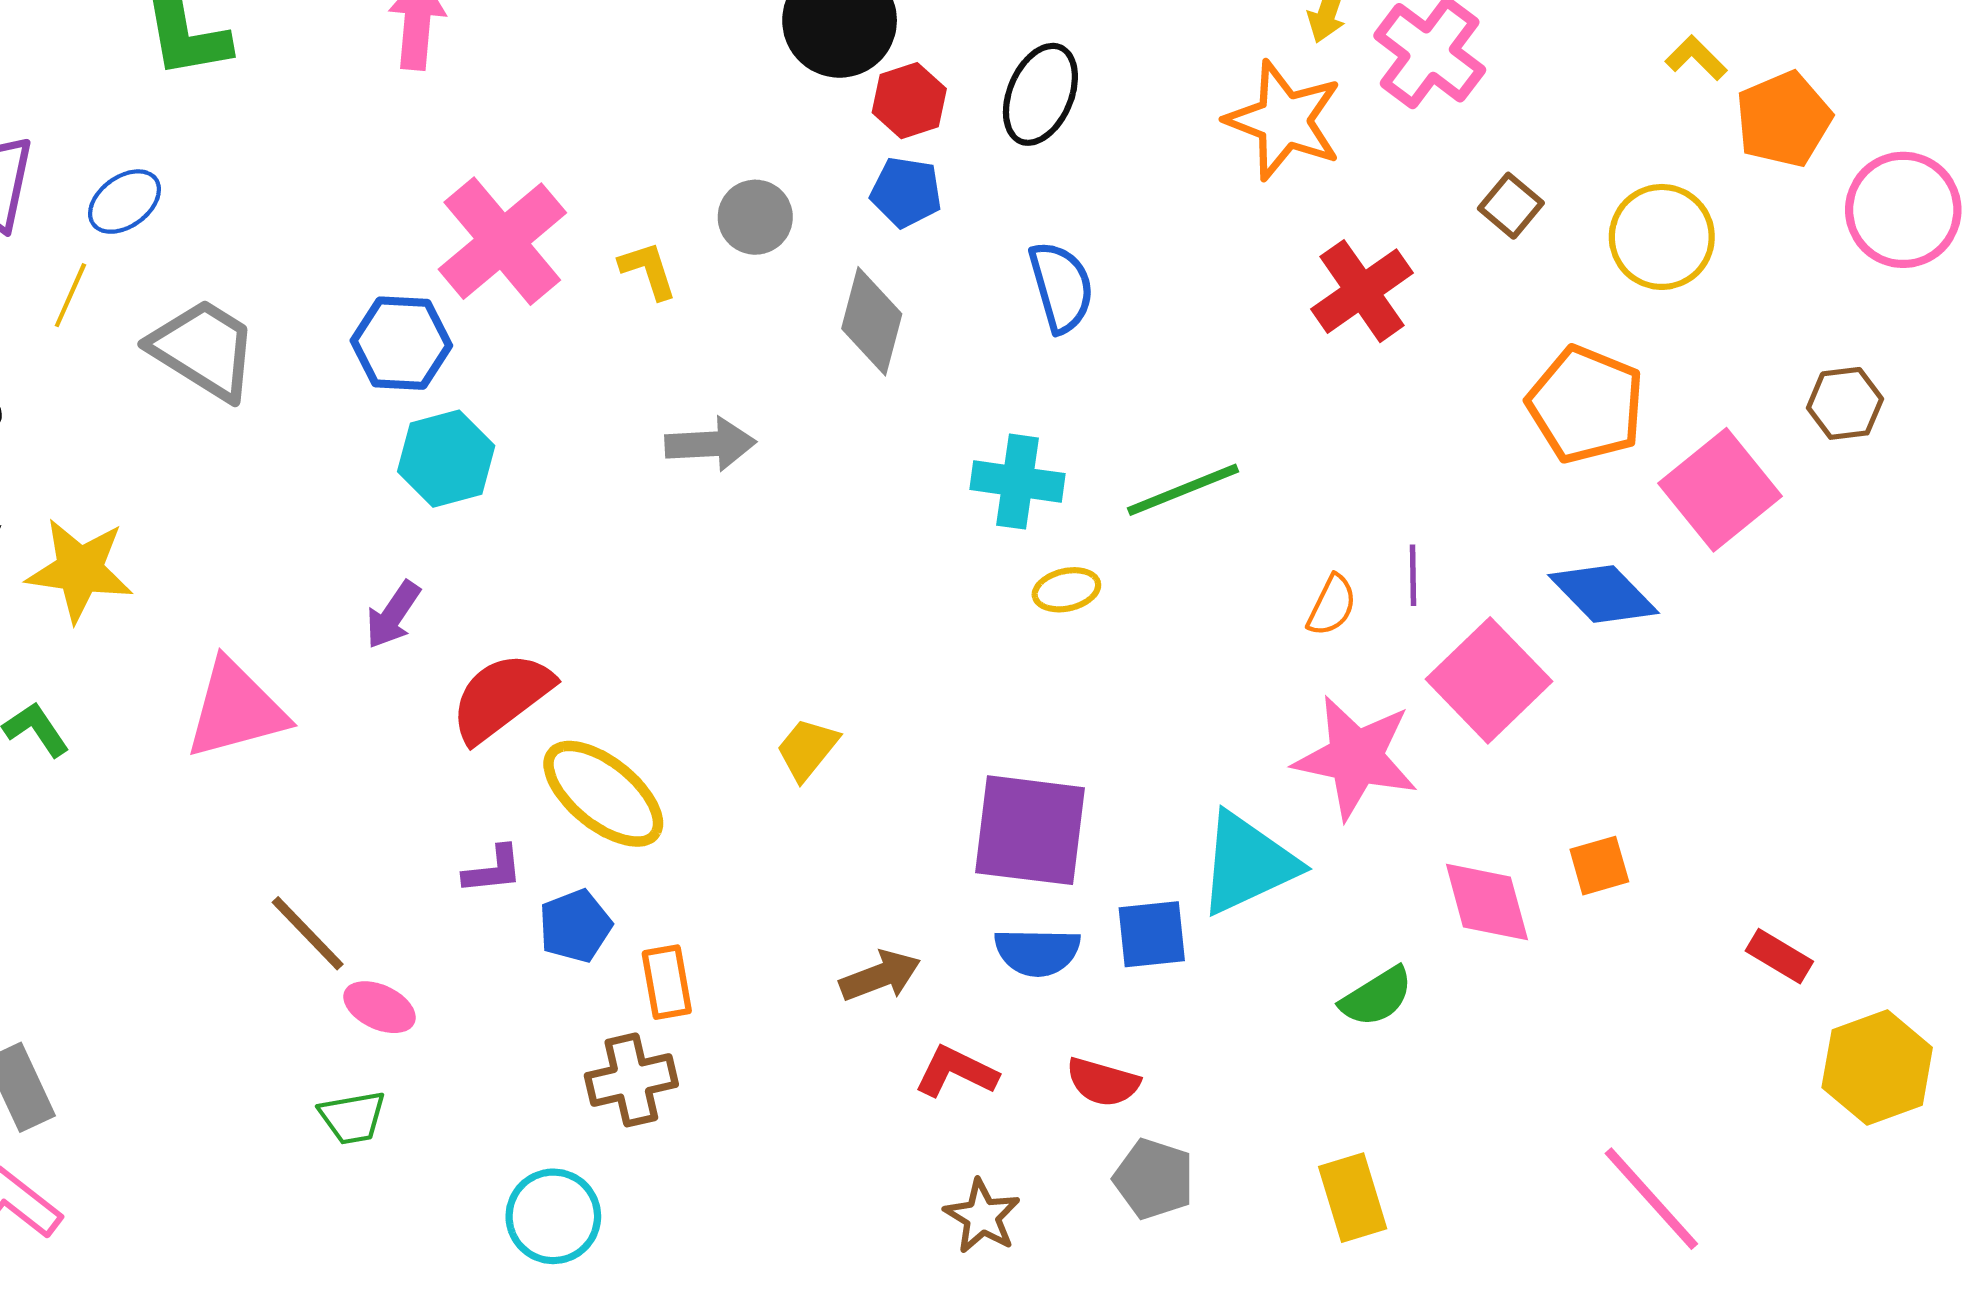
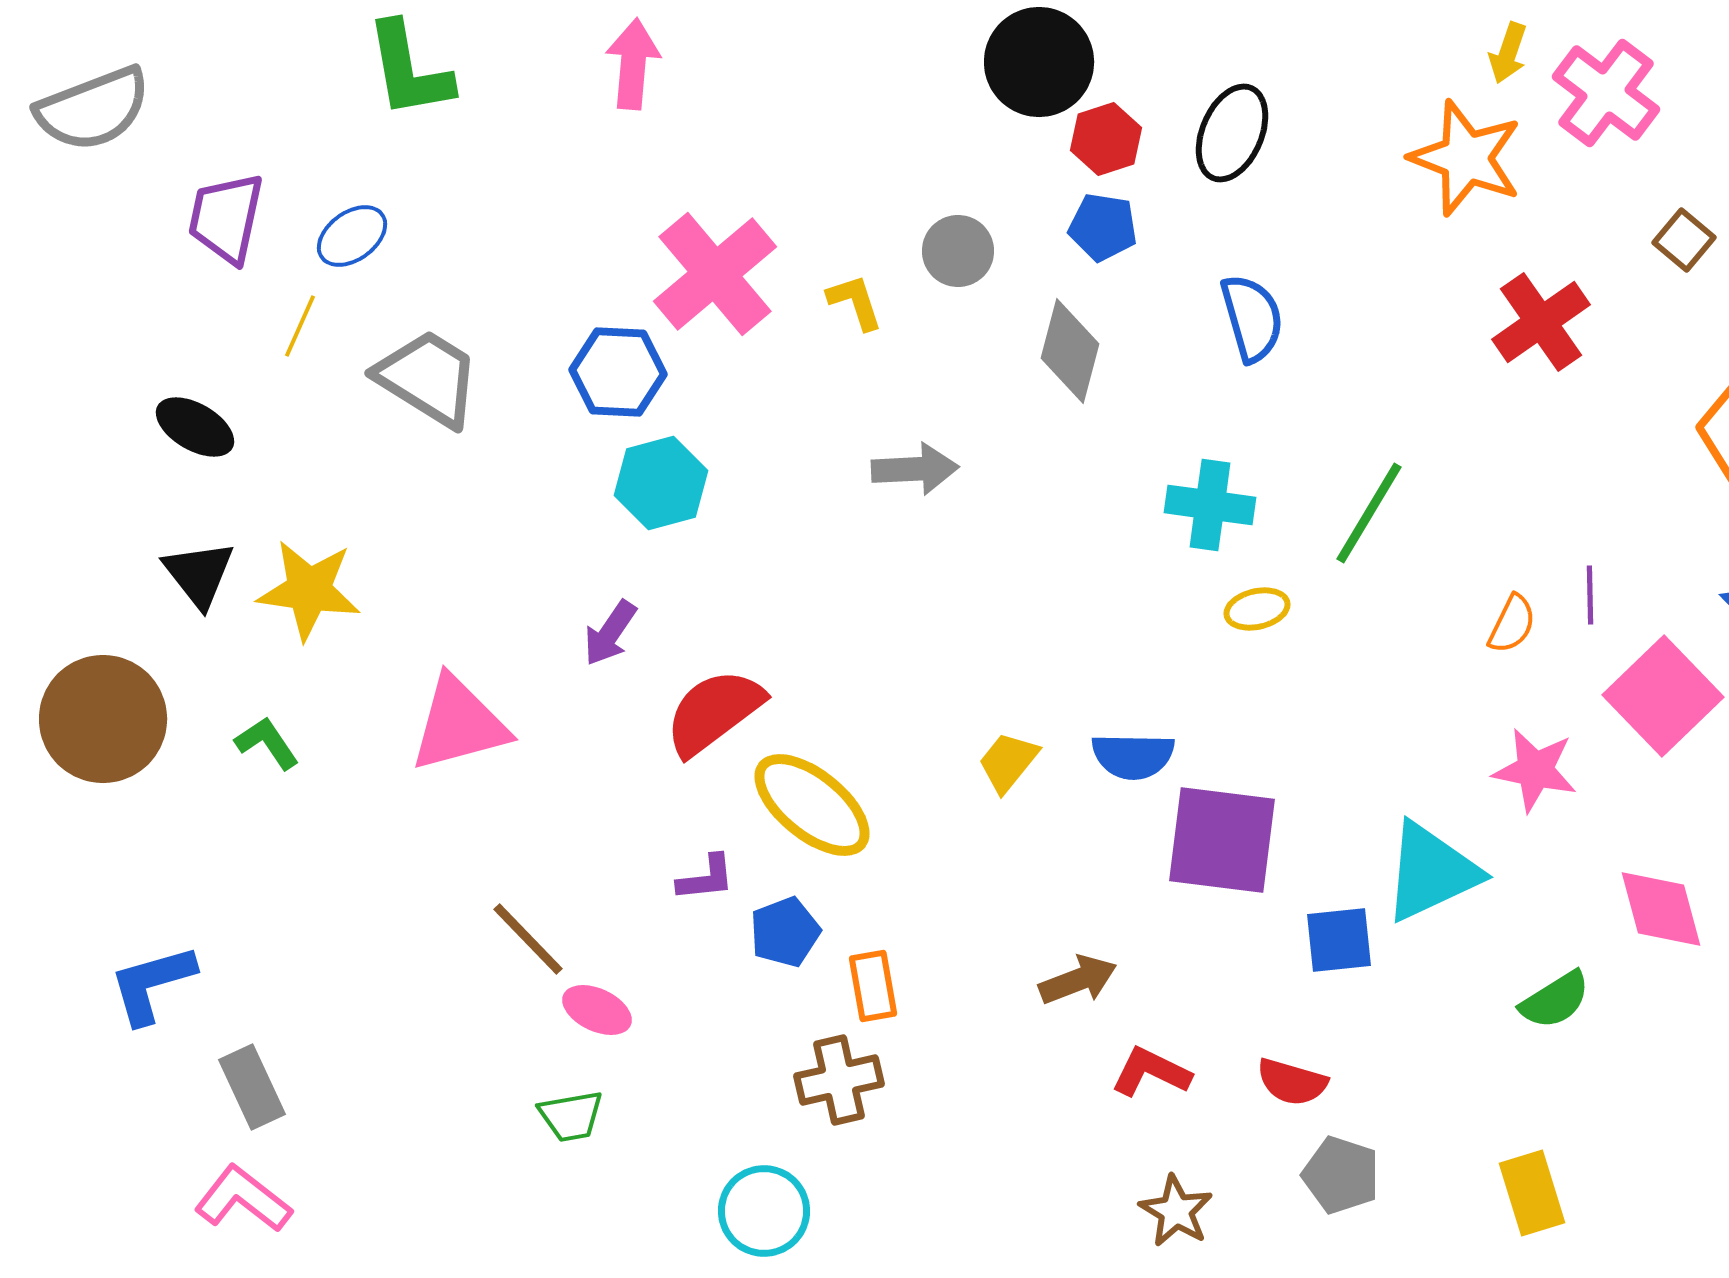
green line: (1183, 490) -> (1369, 513), turned -37
pink star: (1356, 757) -> (1535, 770), size x0.7
blue semicircle: (1037, 952) -> (1133, 756), moved

